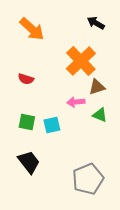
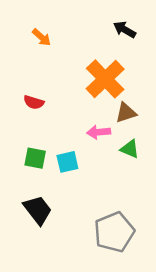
orange arrow: (32, 29) -> (42, 37), size x0.6

